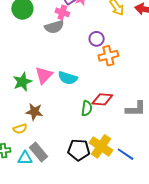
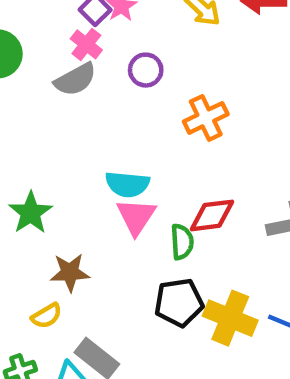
pink cross: (62, 12) -> (86, 44), turned 32
purple circle: (97, 39) -> (146, 70), moved
pink triangle: (44, 75) -> (136, 217), moved
black pentagon: (79, 150) -> (179, 303), moved

